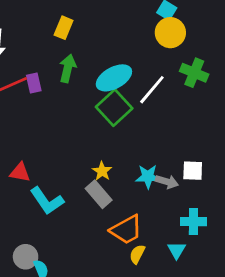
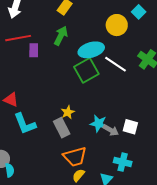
yellow circle: (170, 33) -> (117, 25), moved
purple rectangle: (34, 83) -> (34, 50), moved
white line: (152, 90) -> (116, 64), turned 70

